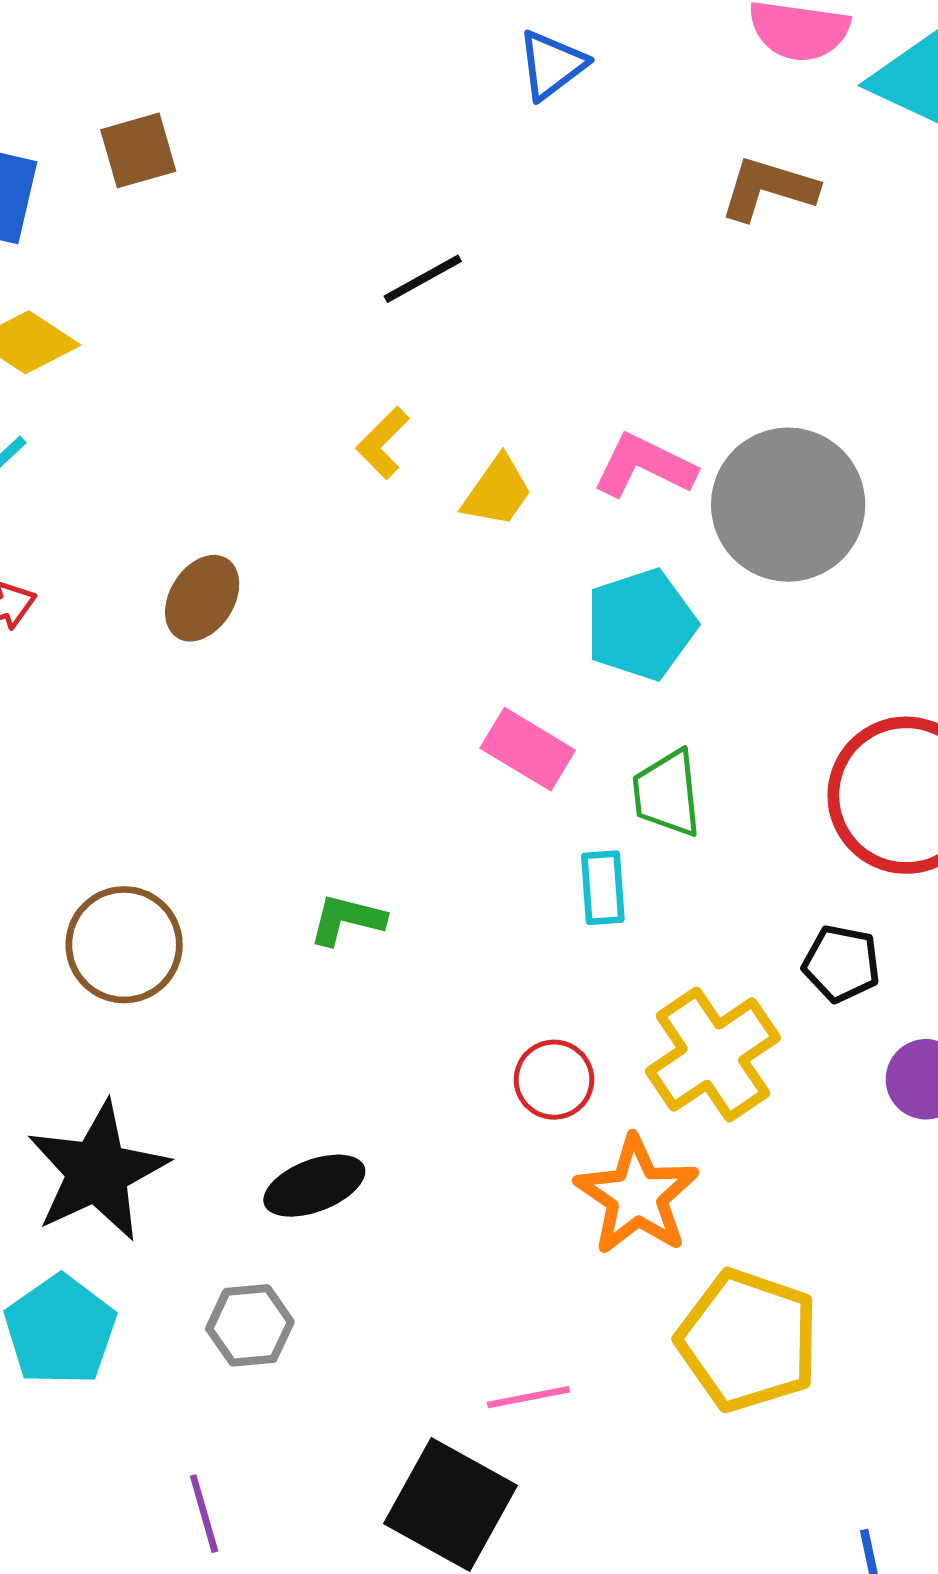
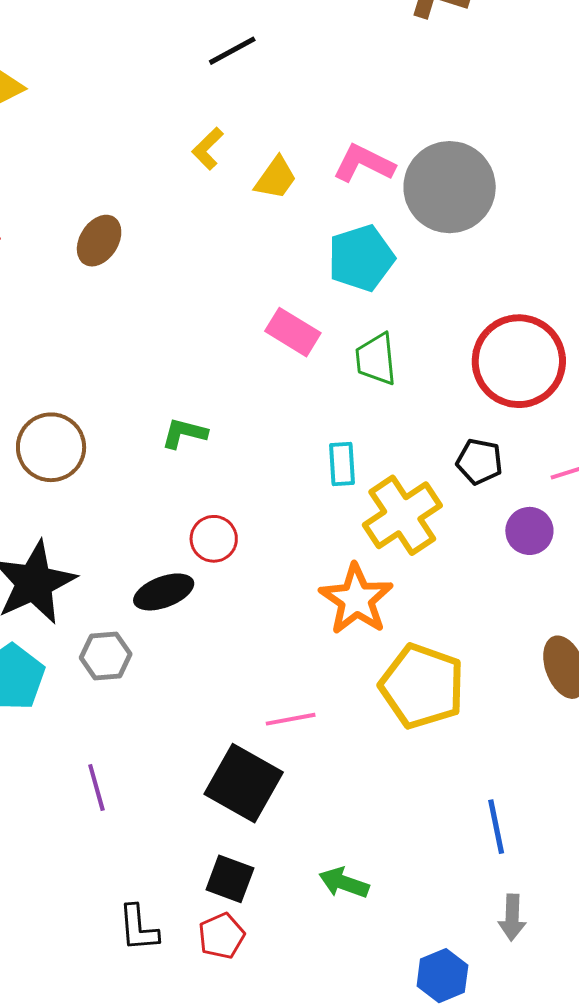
cyan rectangle: (603, 888) -> (342, 464), moved
red circle: (554, 1080) -> (214, 539), moved
gray hexagon: (250, 1325) -> (106, 656), moved

